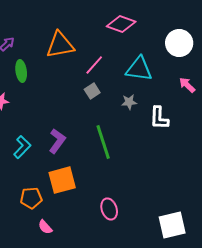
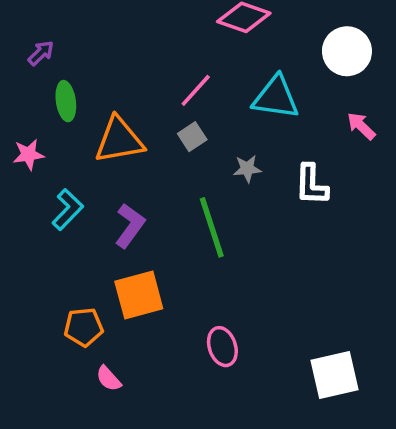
orange triangle: (60, 45) -> (119, 140), moved
gray star: (129, 102) -> (247, 169), moved
cyan L-shape: (22, 147) -> (68, 210), moved

